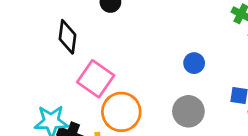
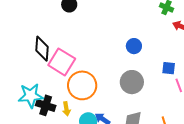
black diamond: (67, 37) -> (42, 49), moved

